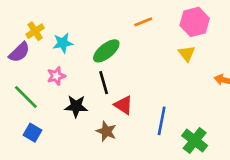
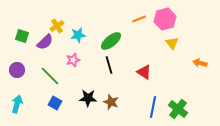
pink hexagon: (195, 22) -> (165, 19), moved
red triangle: (123, 105) -> (144, 72), moved
black star: (76, 106) -> (88, 98), moved
blue line: (162, 121) -> (153, 107), moved

